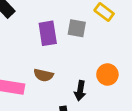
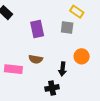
gray square: (77, 28) -> (67, 27), moved

